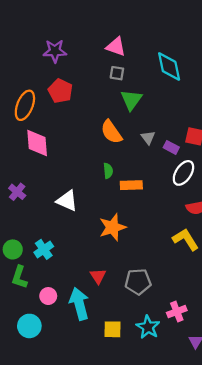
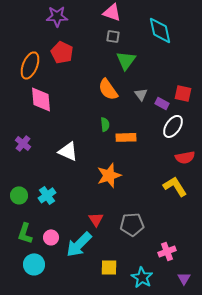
green L-shape: (19, 277) -> (25, 233), moved
cyan arrow: (79, 304) -> (79, 244), turned -120
cyan star: (148, 327) -> (142, 277), moved

